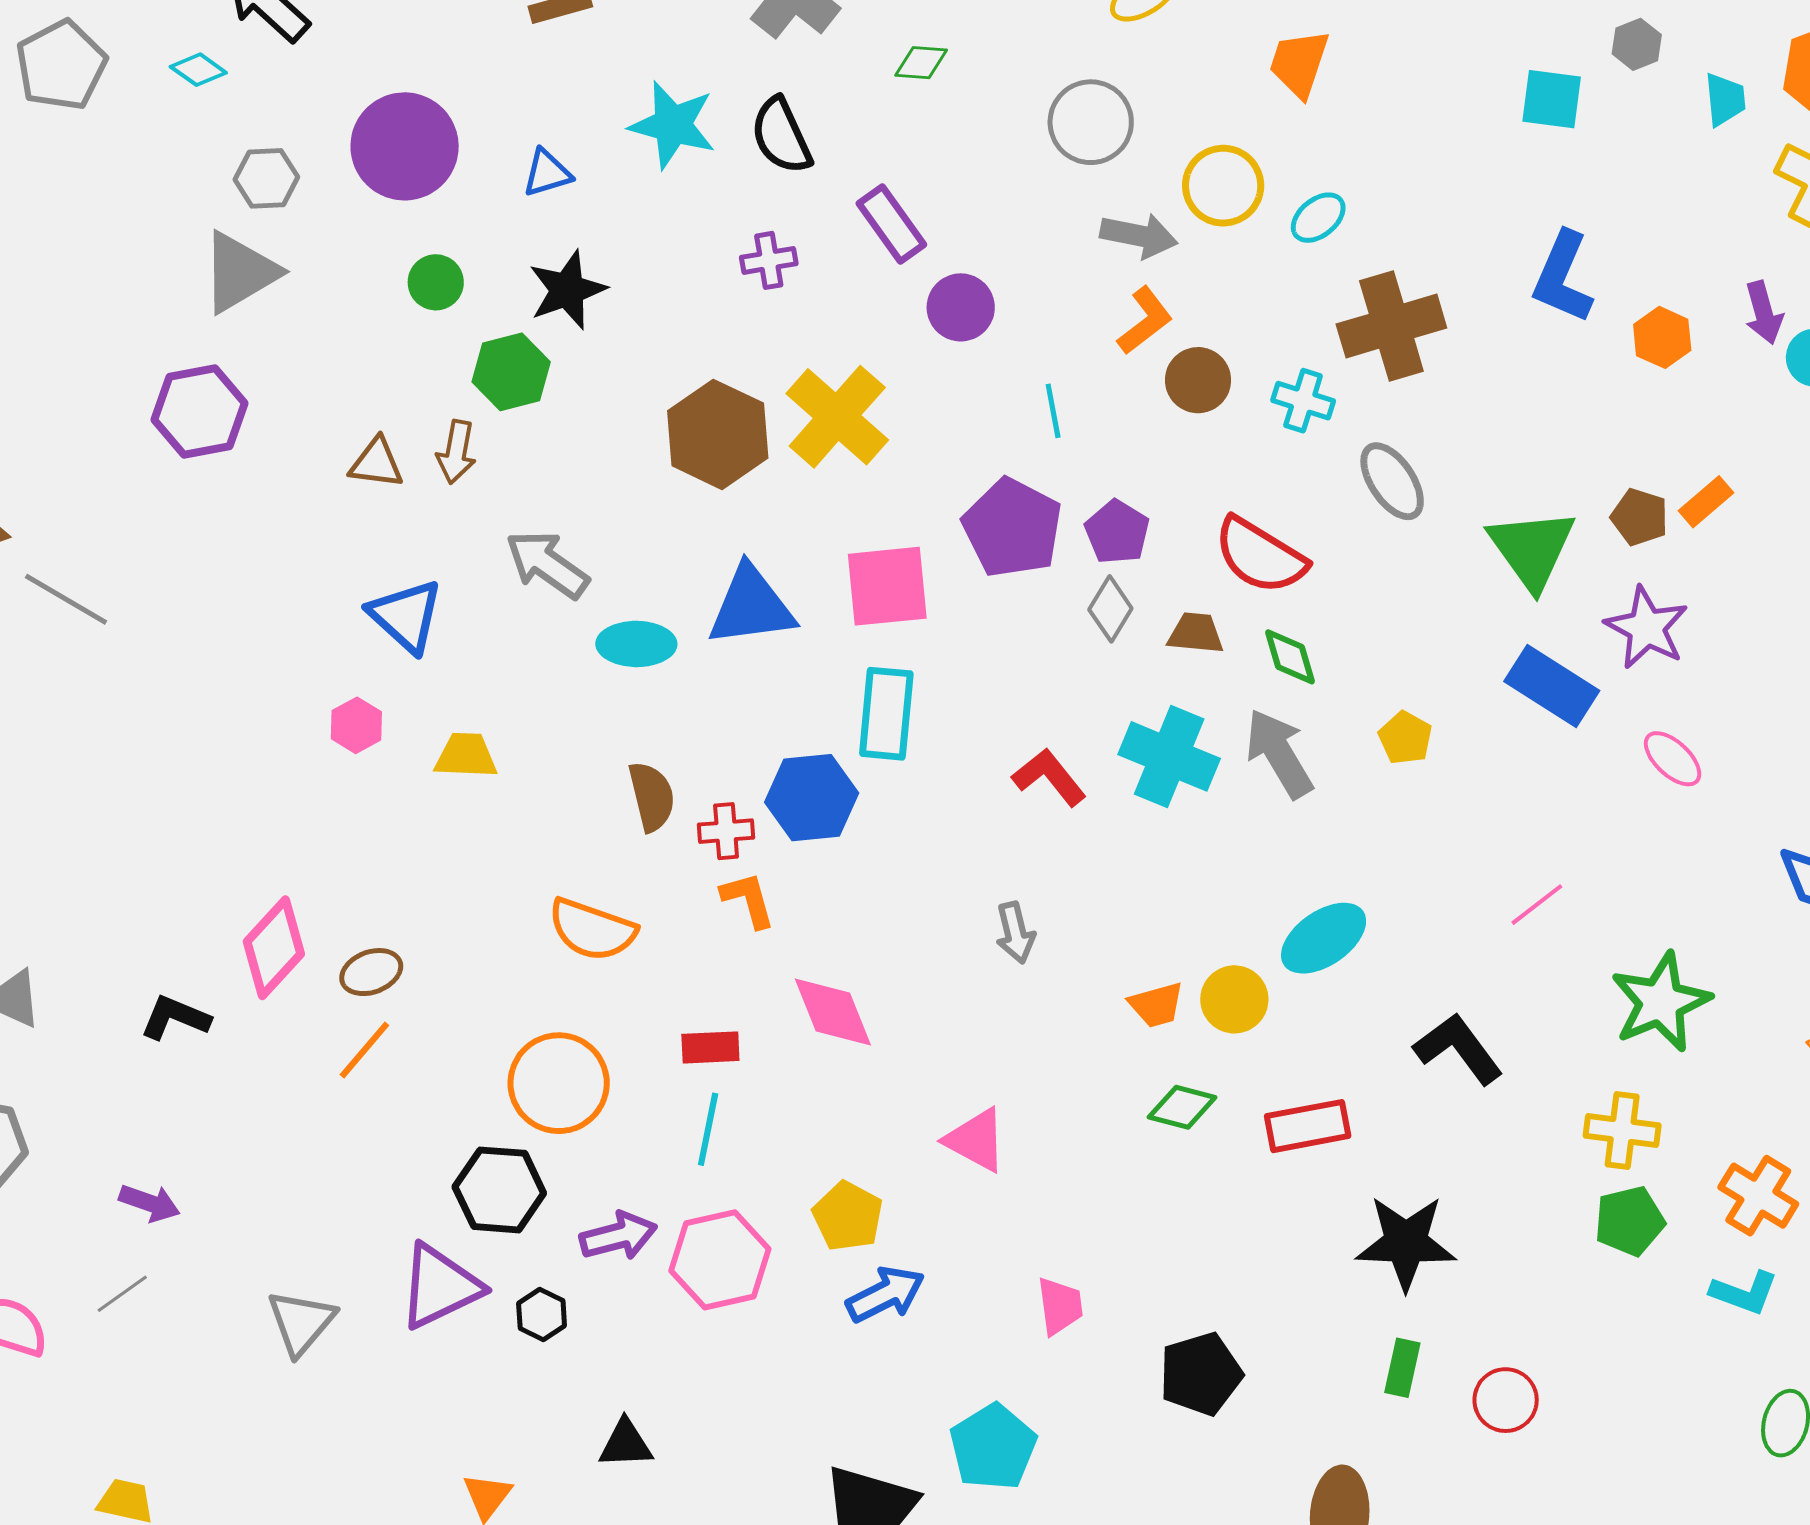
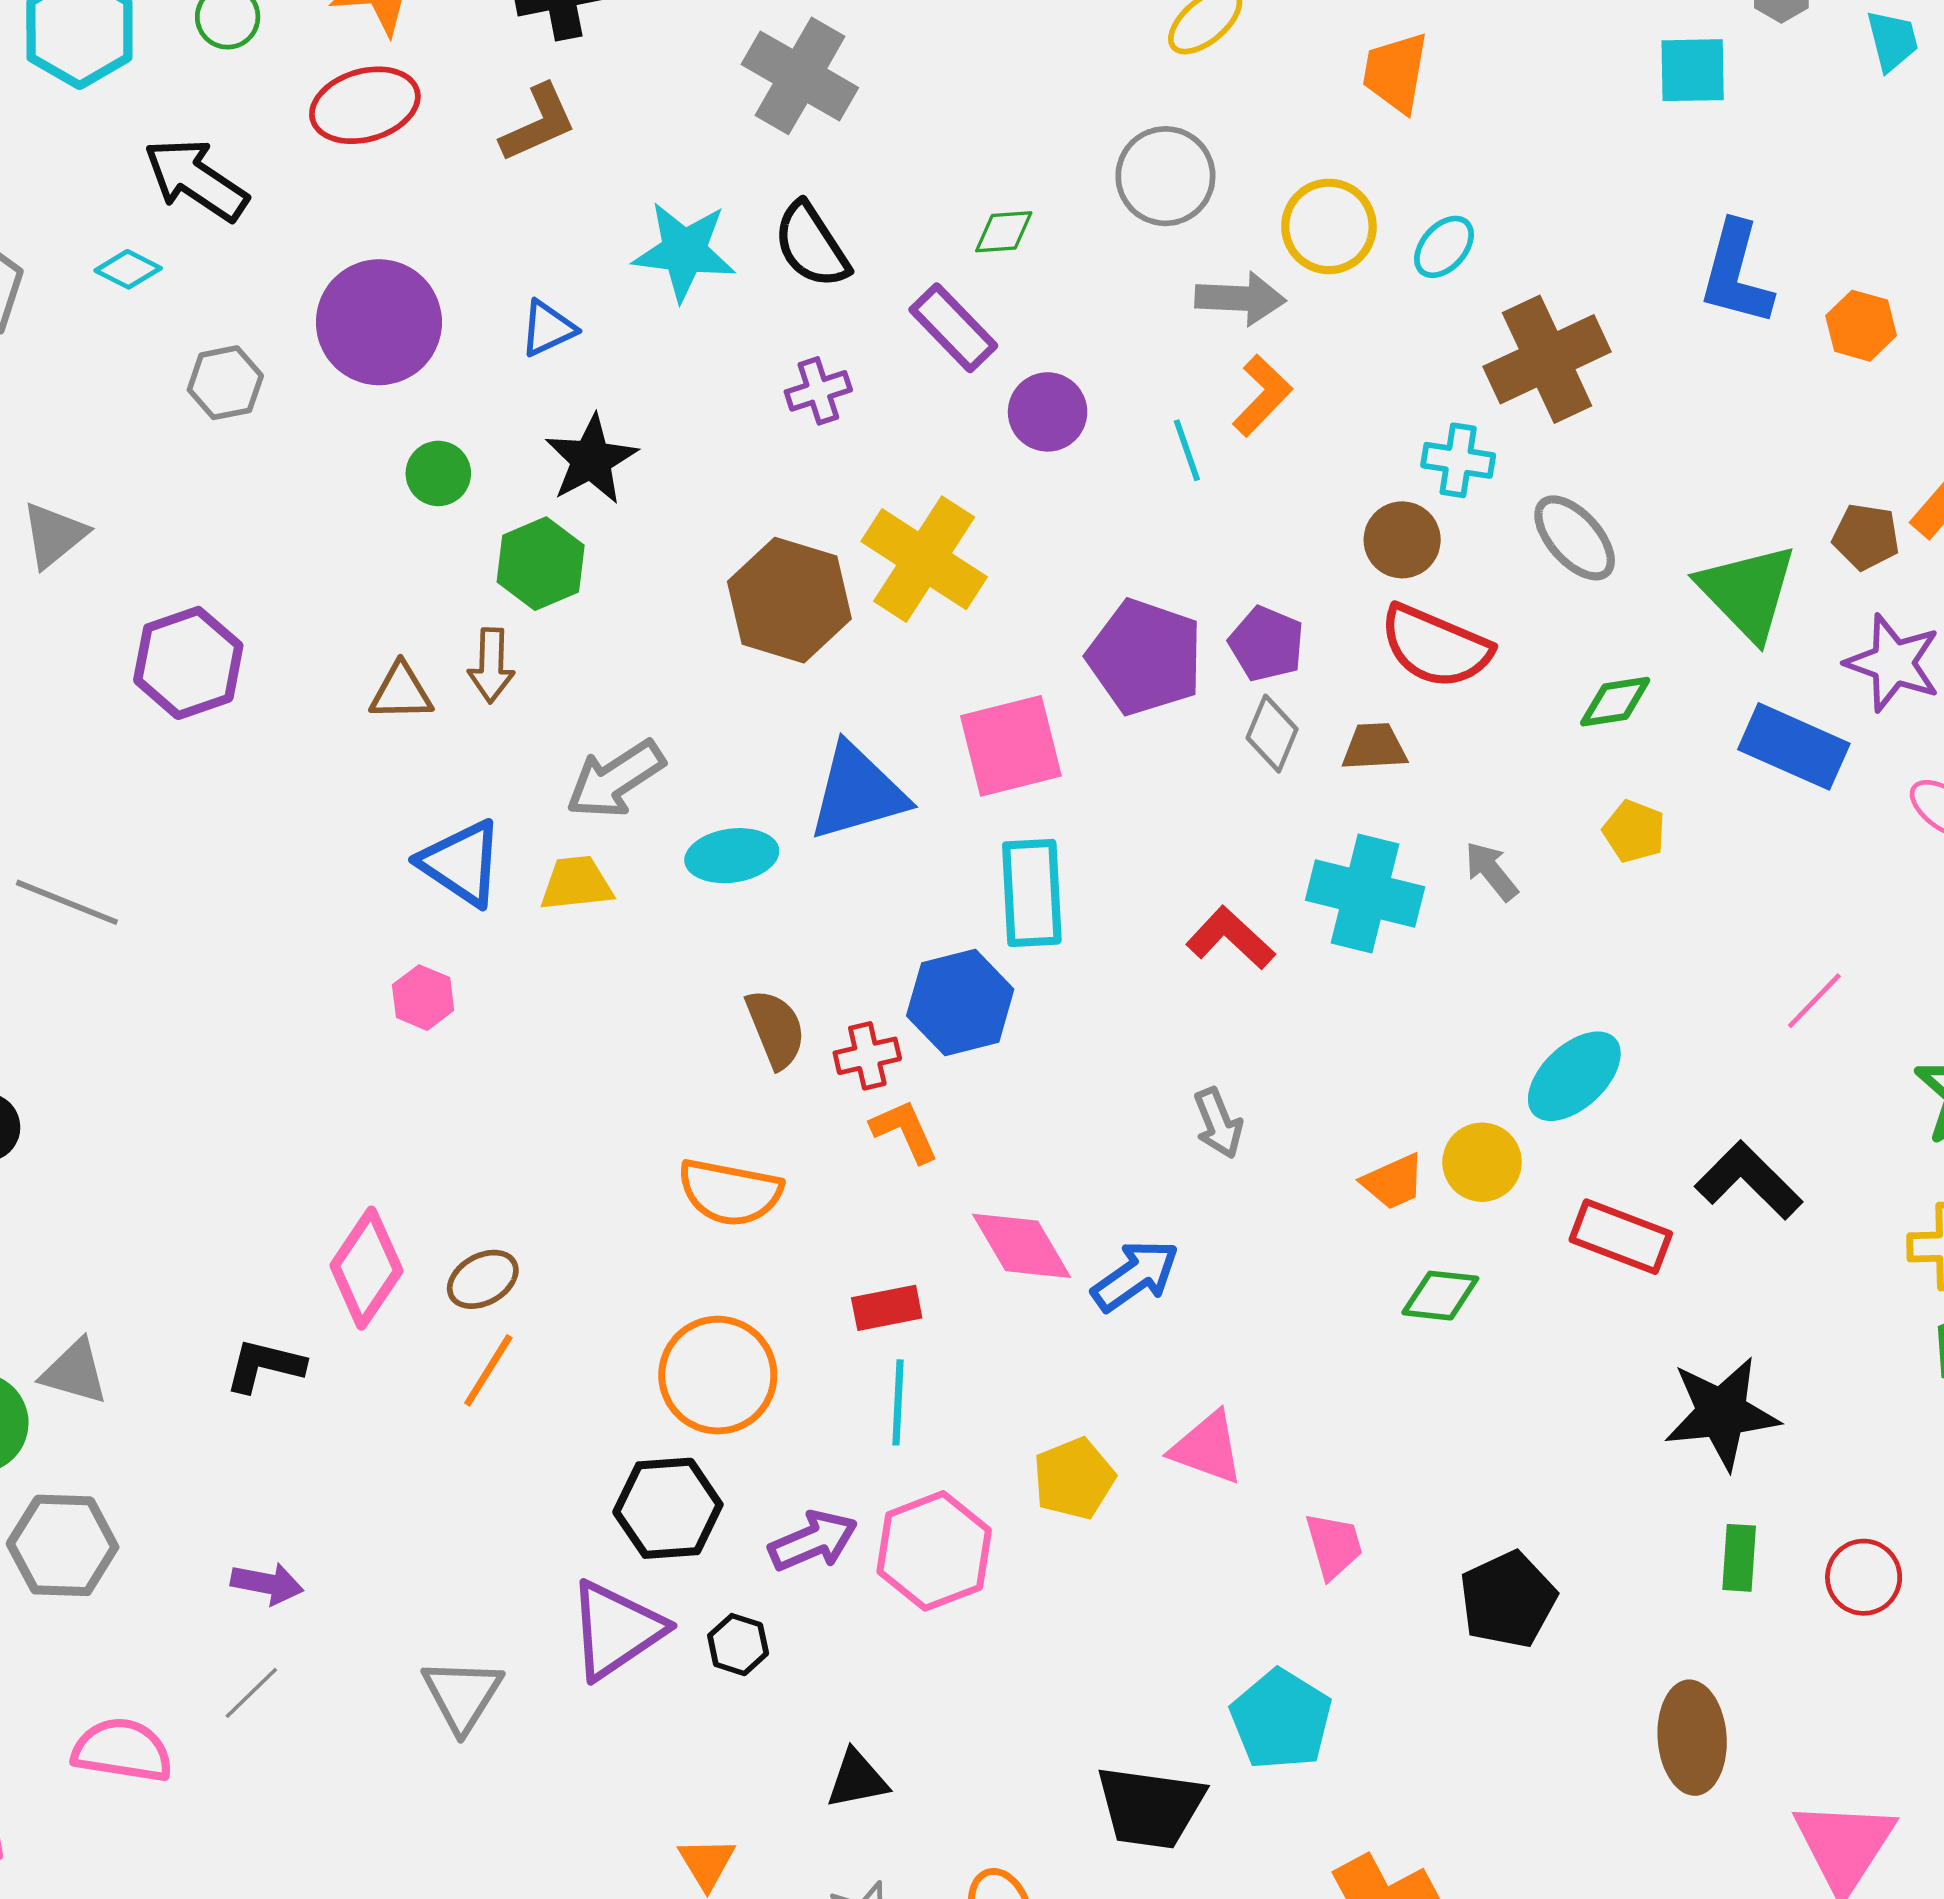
green diamond: (921, 63) -> (1004, 232), moved
gray triangle: (240, 272) -> (54, 535), moved, size x0.7
brown circle: (1198, 380) -> (1402, 540), moved
cyan line: (1053, 411) -> (1187, 450), moved
gray arrow: (547, 564) -> (615, 779), turned -60
green diamond: (1290, 657) -> (1615, 702), moved, turned -74
gray arrow: (1279, 753) -> (1491, 871), size x0.6
yellow trapezoid: (466, 756) -> (576, 883), moved
red rectangle: (1308, 1126) -> (1621, 1237), moved, turned 40
pink triangle: (976, 1140) -> (1207, 1448), moved
yellow pentagon: (848, 1216) -> (1074, 1479), turned 30
blue arrow: (885, 1294) -> (1135, 1276), moved

